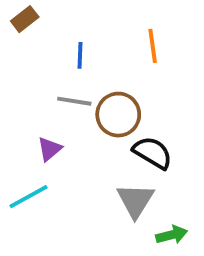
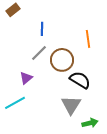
orange line: (153, 46) -> (88, 39), moved
gray line: (74, 101) -> (39, 53), turned -54

